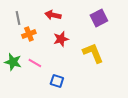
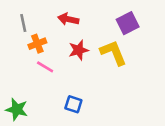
yellow L-shape: (93, 53) -> (113, 53), moved
green star: (13, 62) -> (17, 109), moved
pink line: (35, 63) -> (45, 67), moved

